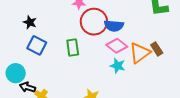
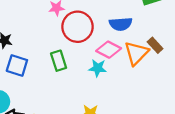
blue semicircle: (114, 26) -> (121, 24), moved
cyan star: (118, 66) -> (98, 68), moved

